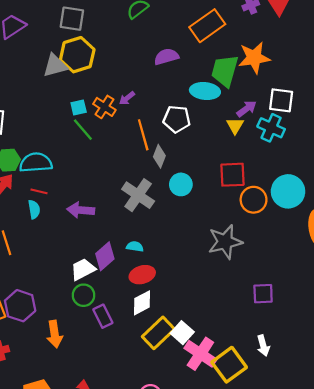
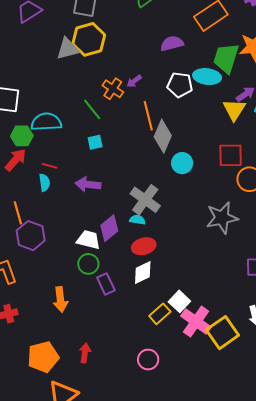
cyan square: (79, 108) -> (95, 142), moved
white pentagon: (177, 119) -> (180, 85), moved
yellow triangle: (235, 126) -> (234, 110), size x1.4
gray diamond: (159, 156) -> (163, 136), size x1.5
cyan semicircle: (36, 163) -> (46, 122), moved
gray cross: (138, 195) -> (145, 200), moved
white trapezoid: (83, 269) -> (89, 240), turned 40
purple hexagon: (20, 306) -> (31, 236), moved
yellow rectangle: (158, 333) -> (160, 314), moved, size x0.7

